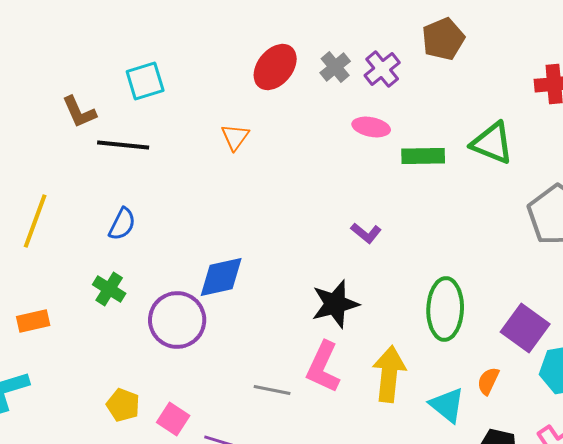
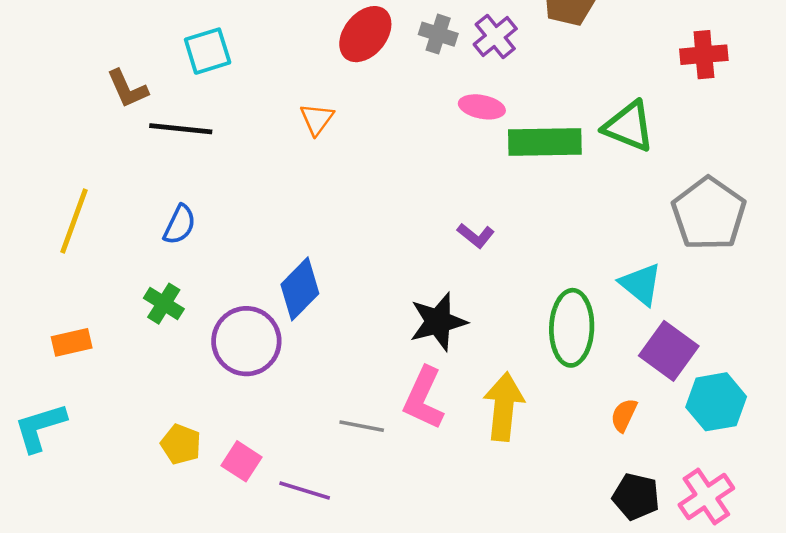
gray cross: (335, 67) -> (438, 34), turned -32
green rectangle: (423, 156) -> (545, 142), size x1.4
blue diamond: (221, 277) -> (300, 289), turned -33
cyan triangle: (447, 405) -> (641, 284), moved

